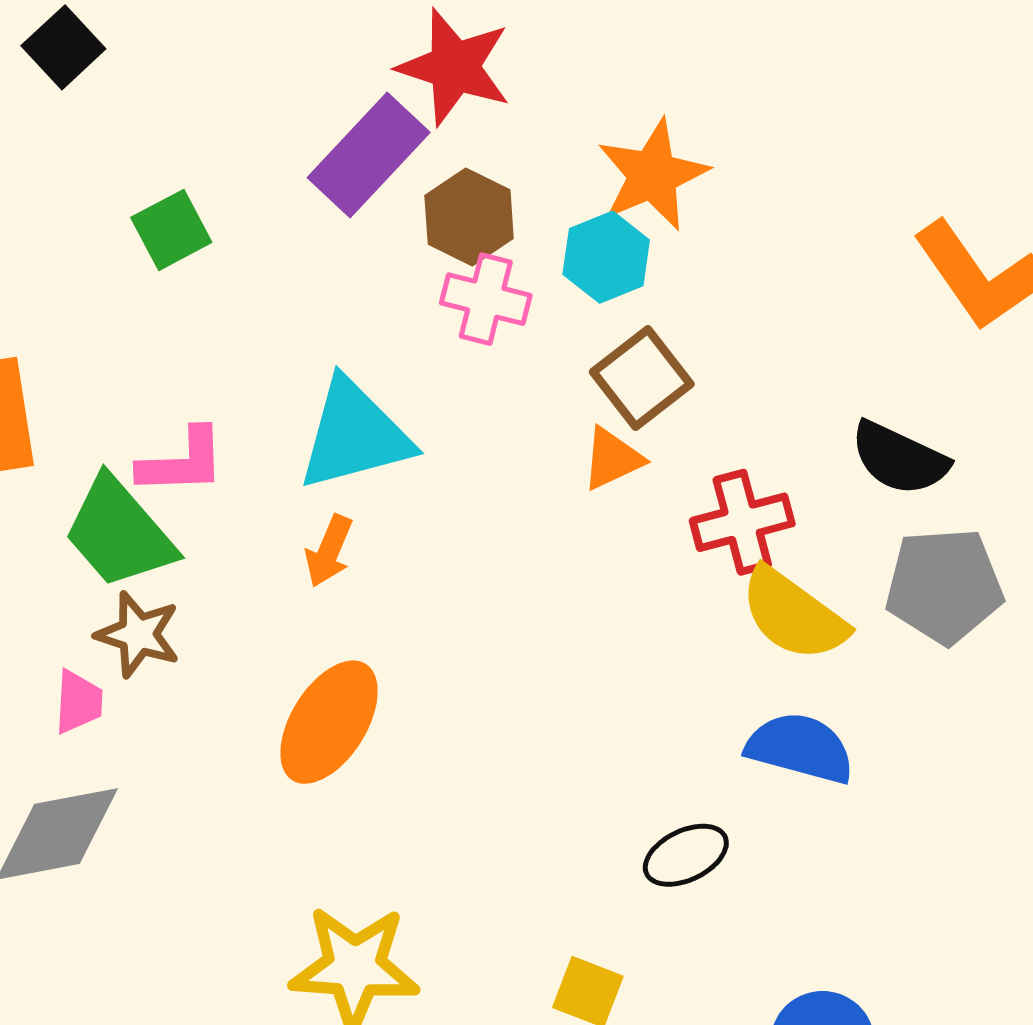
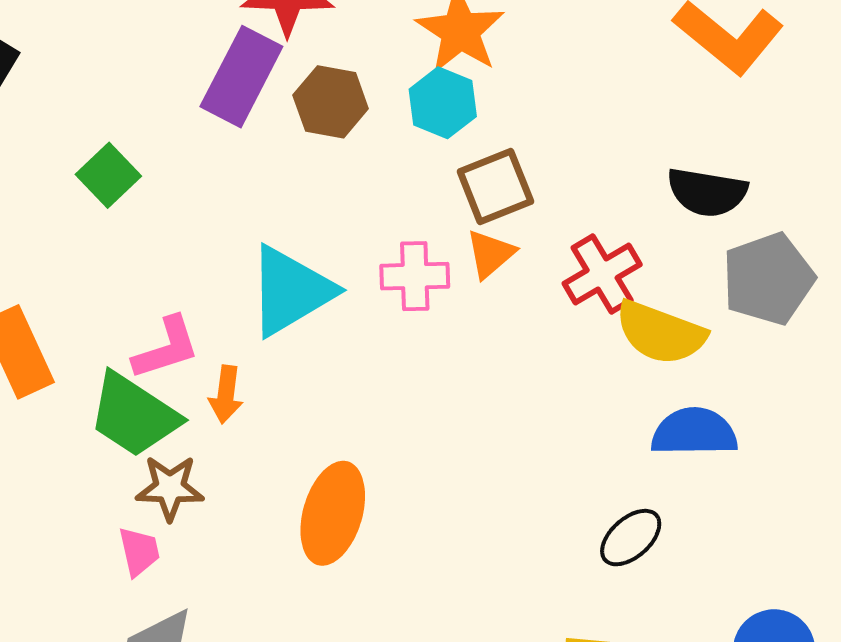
pink cross: (486, 299) -> (415, 276), moved
brown square: (642, 378) -> (495, 187), turned 32
orange arrow: (329, 551) -> (226, 395), moved

